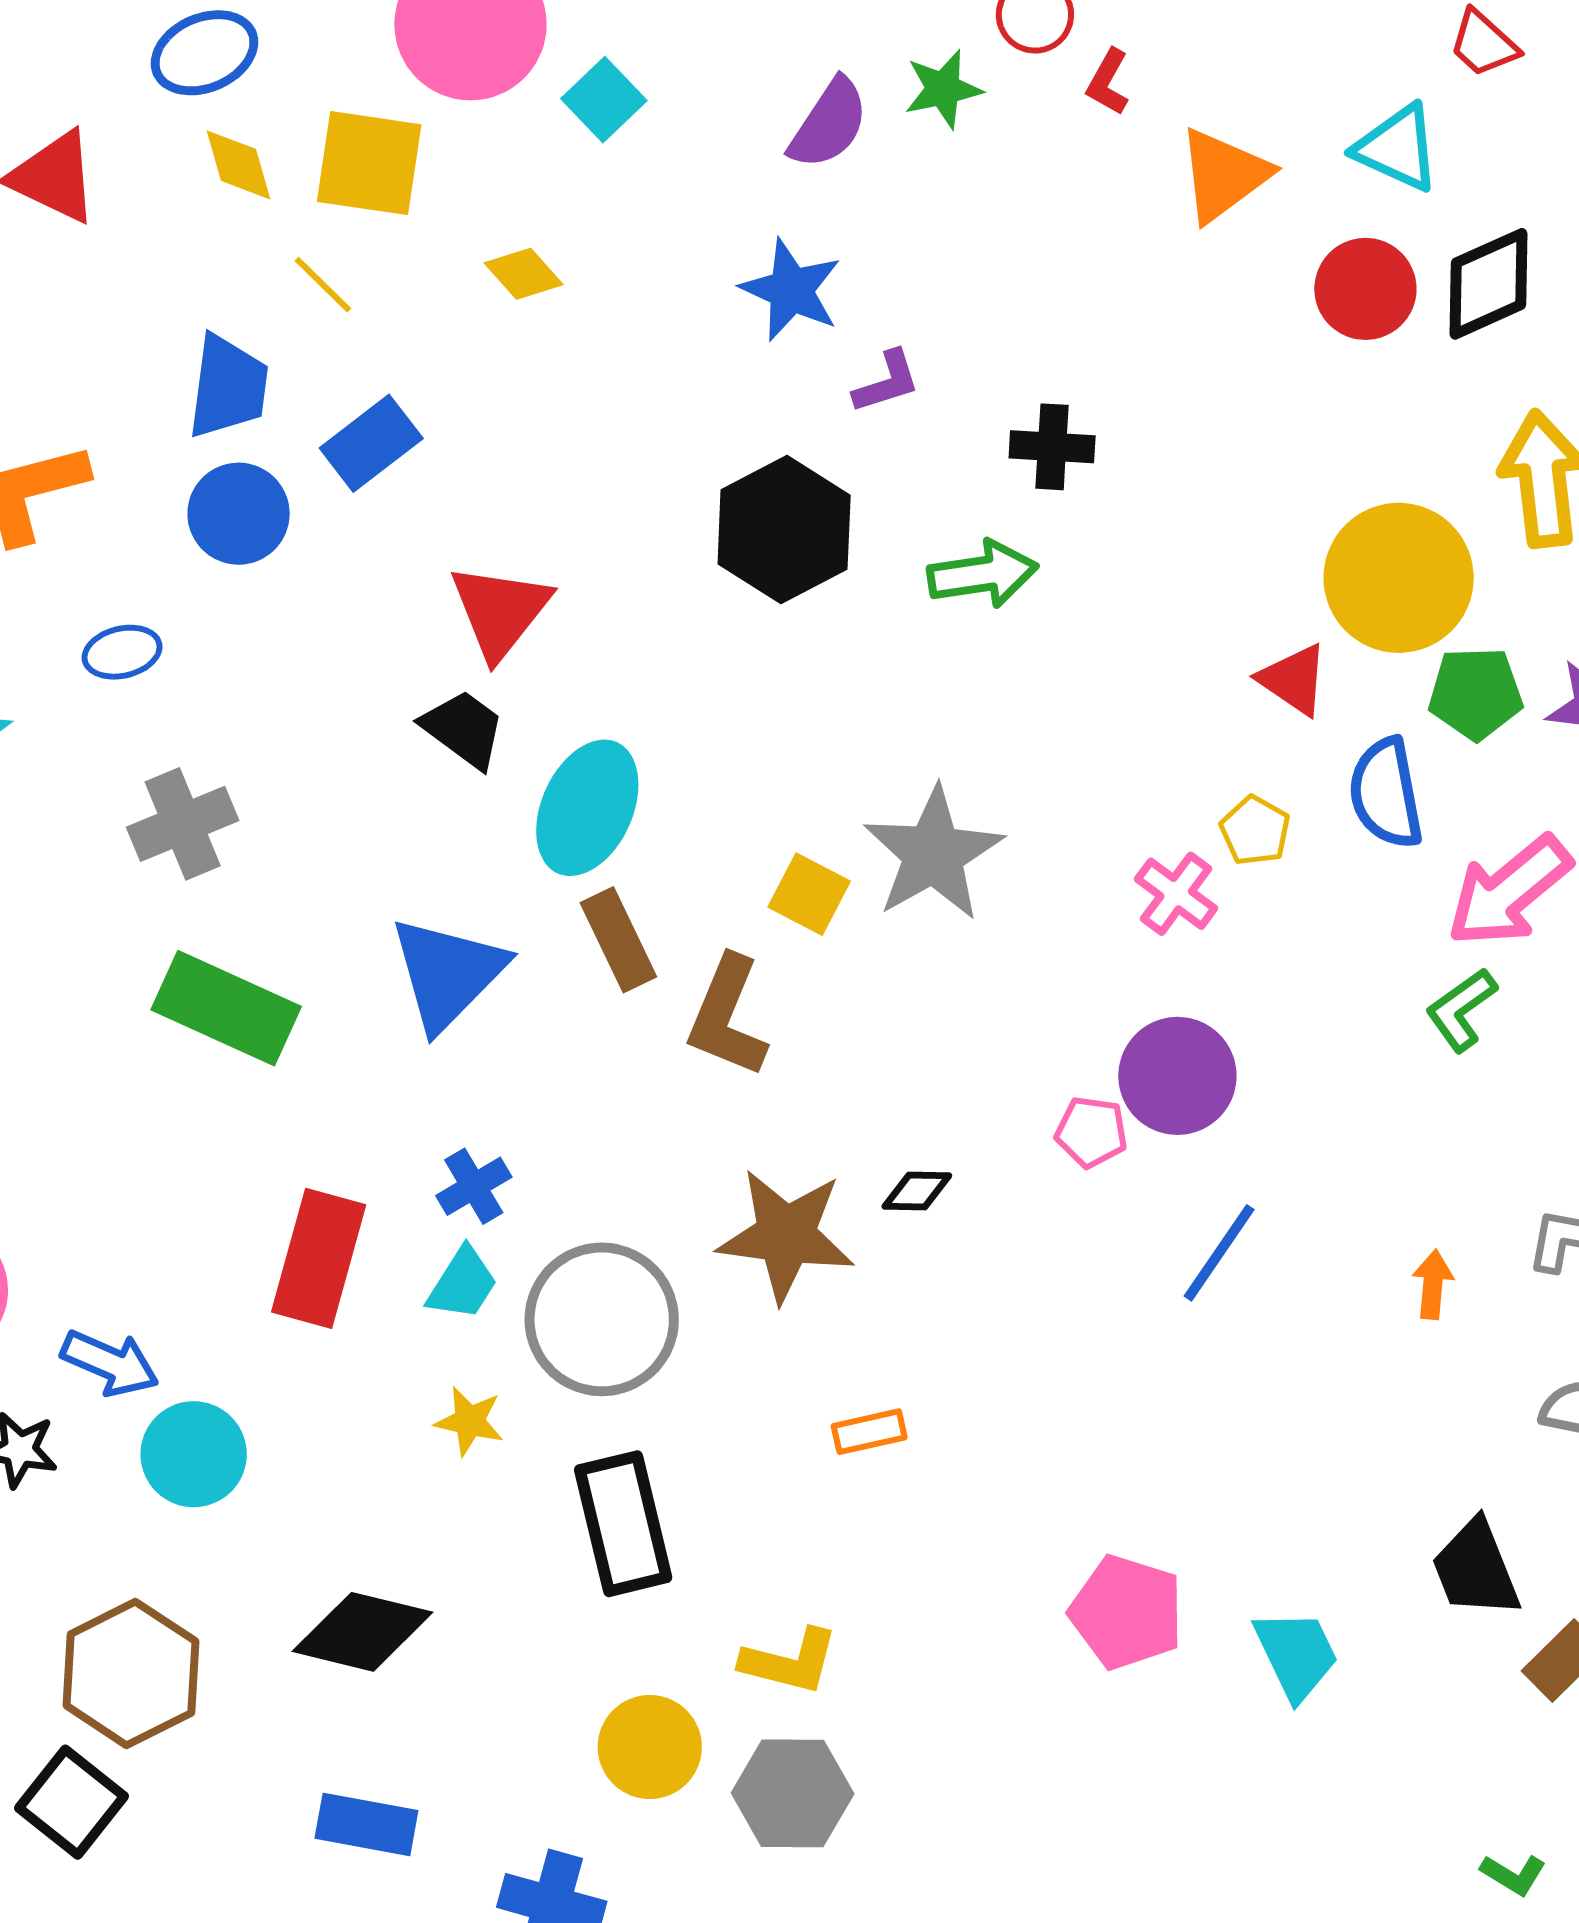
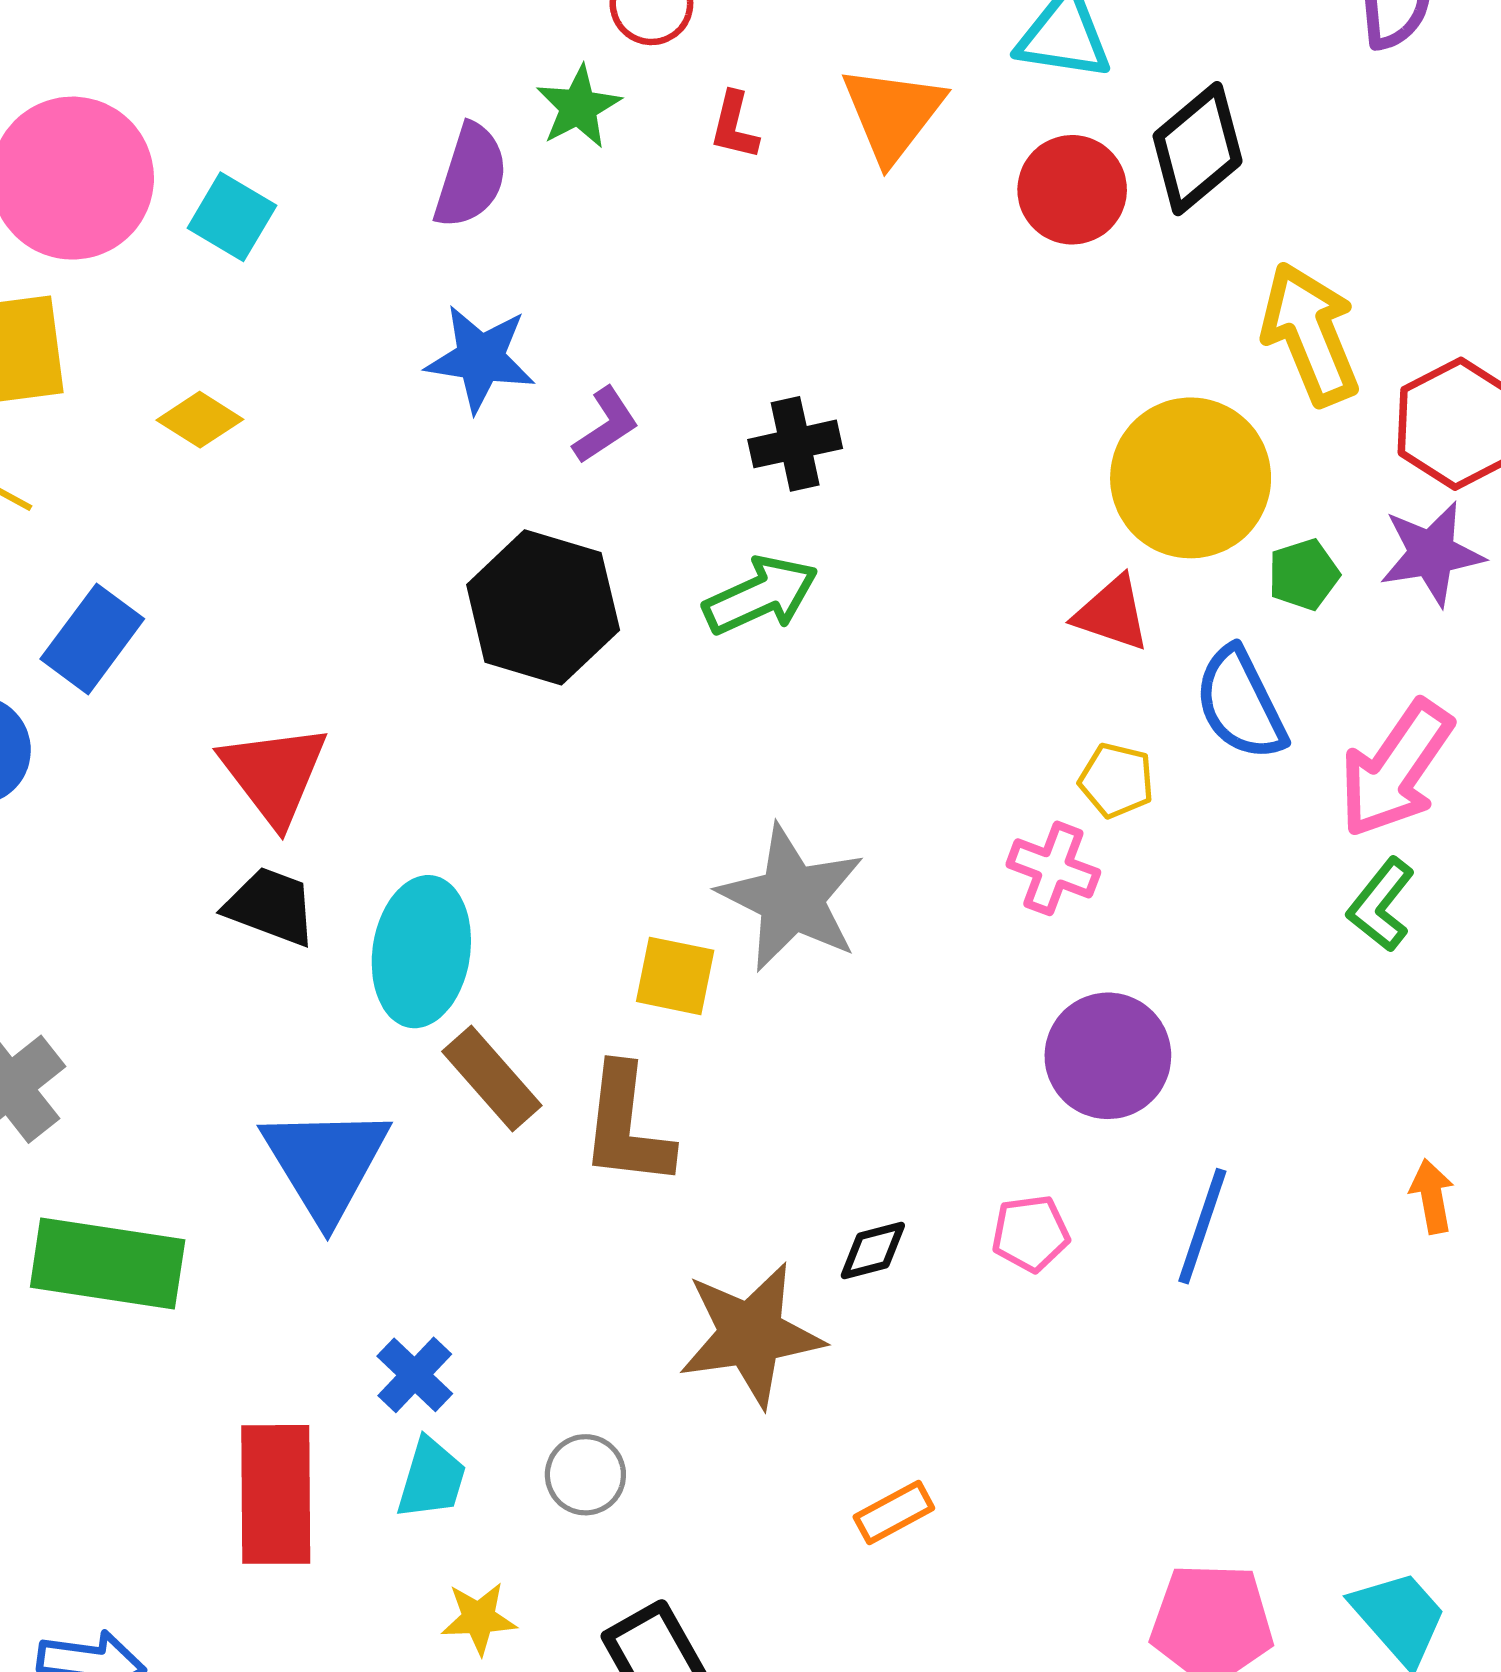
red L-shape: (1108, 82) -> (734, 126), moved
green pentagon: (1476, 693) -> (1304, 575), size x0.7
pink pentagon: (1091, 1132) -> (1030, 1233), moved
gray circle: (602, 1319) -> (585, 1475), size x0.5

